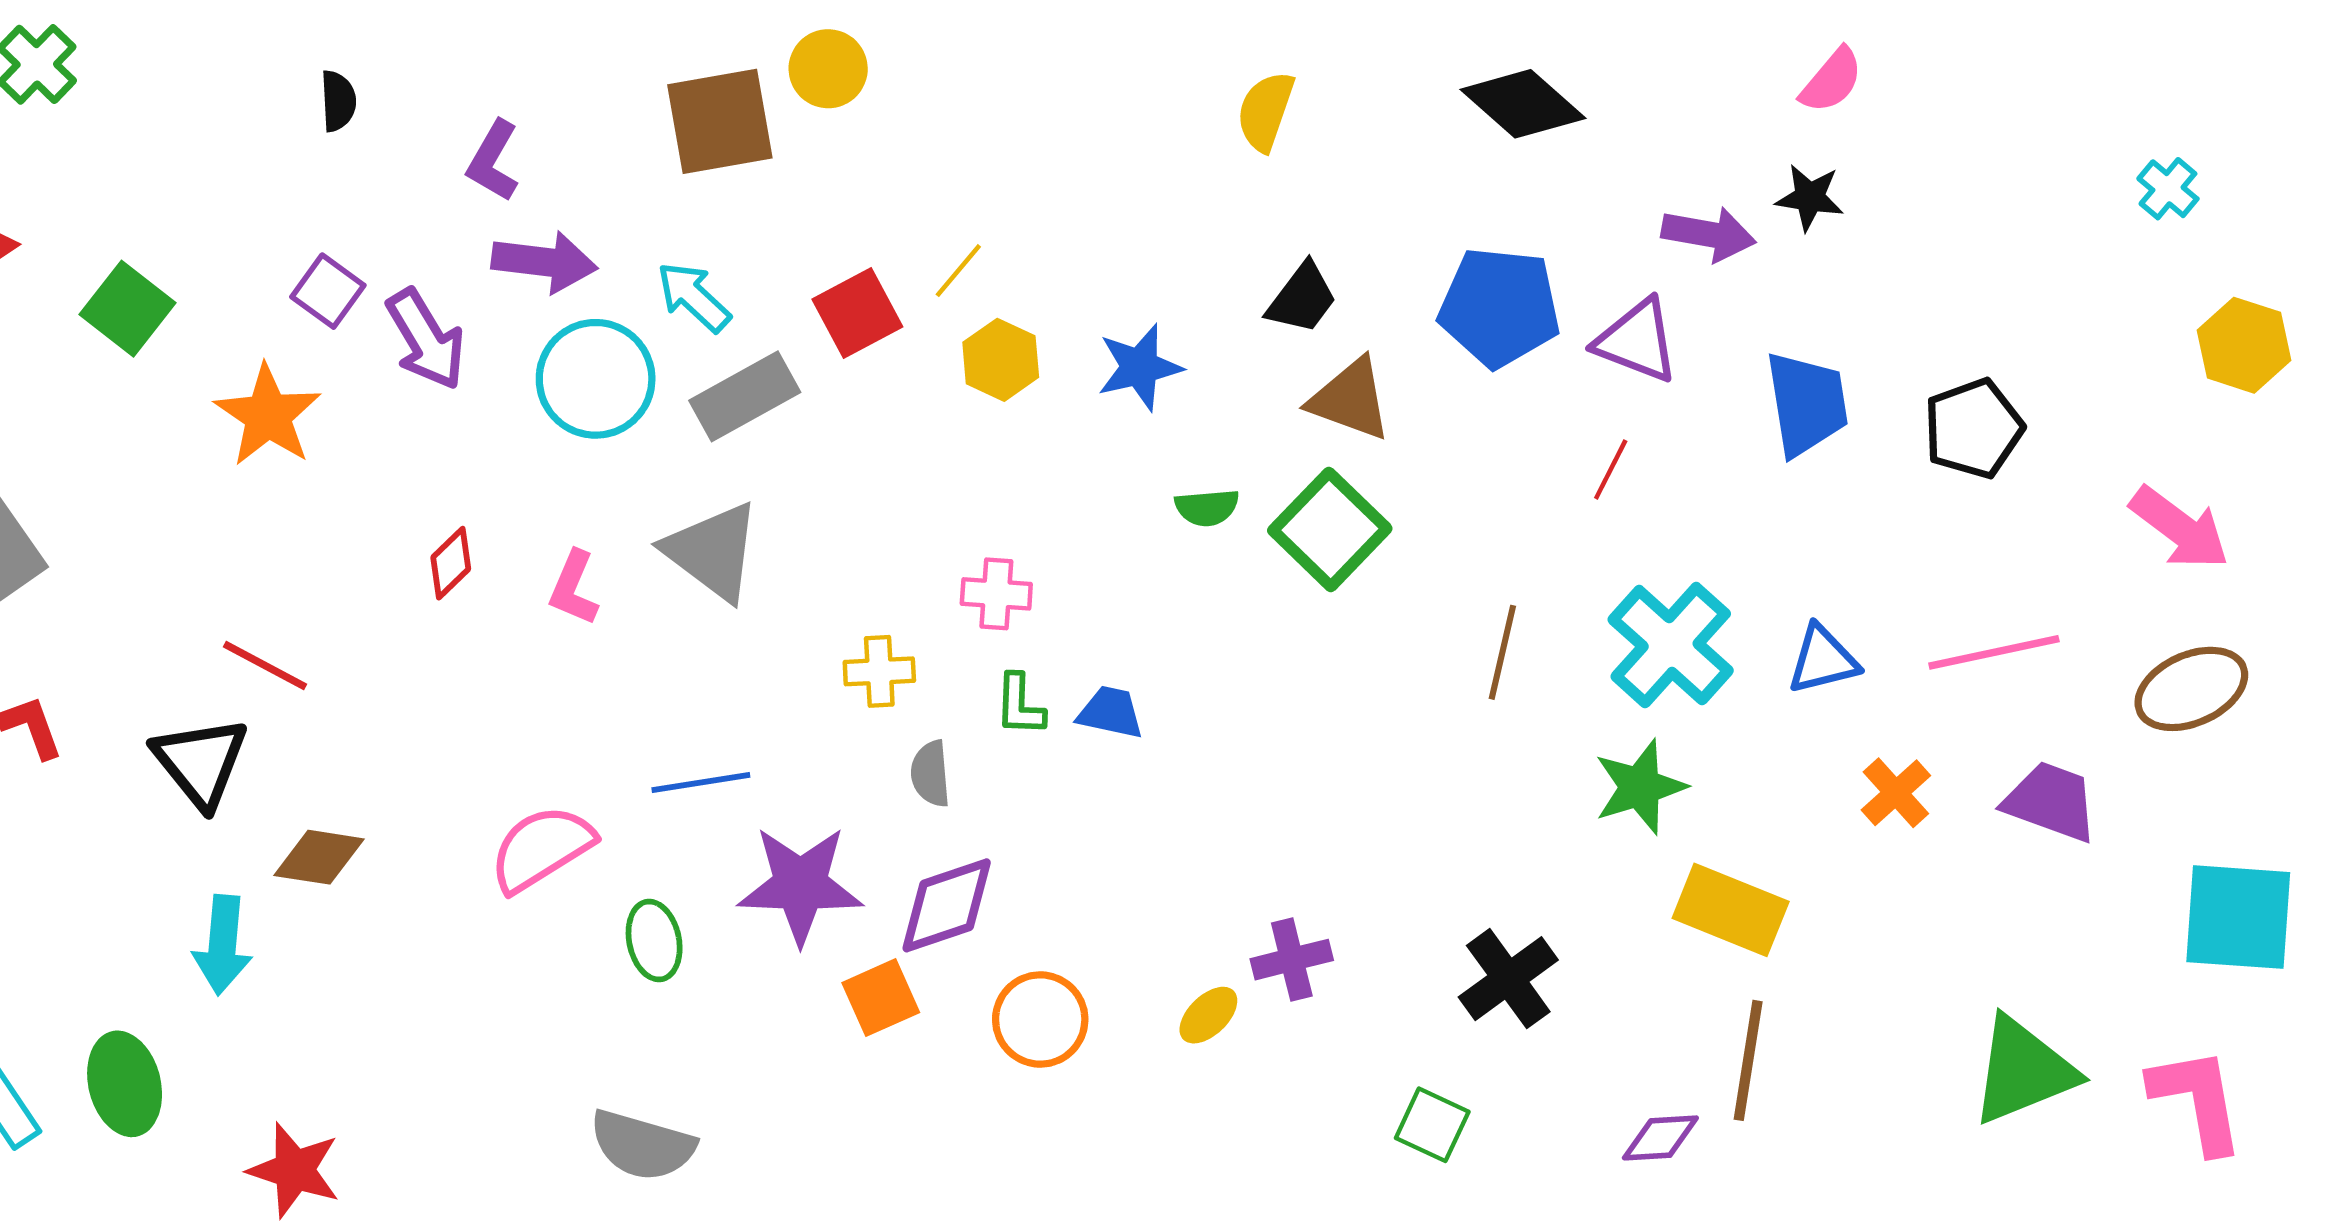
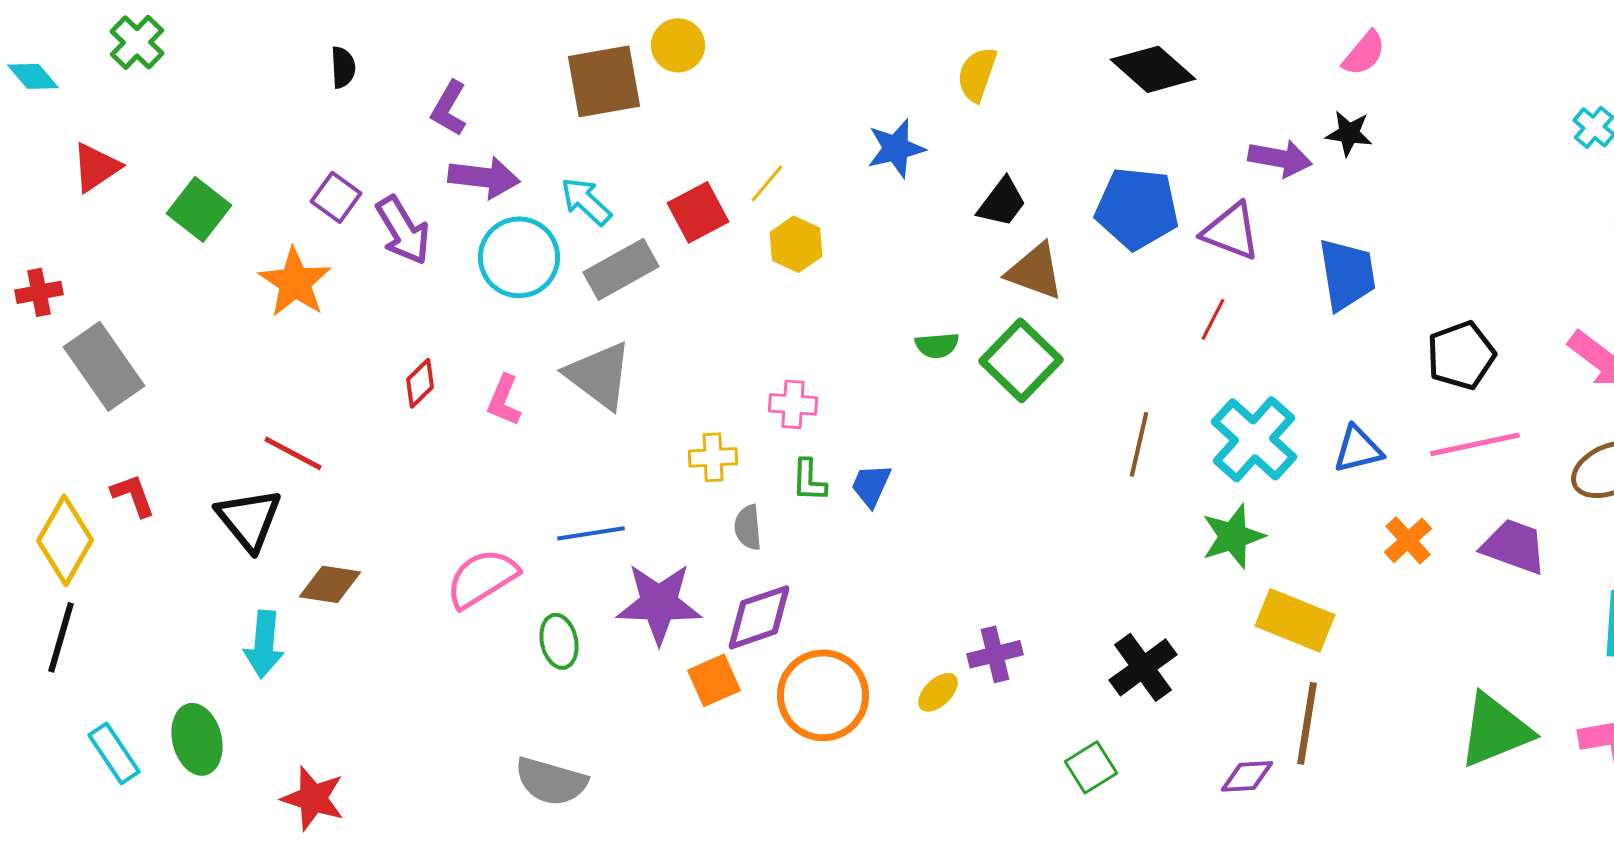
blue star: (1140, 367) -> (896, 148), moved
black pentagon: (1973, 429) -> (1461, 355), moved
blue trapezoid: (1110, 712) -> (871, 485), turned -78
orange circle: (1040, 1019) -> (823, 695), size x1.4
green square: (1432, 1125) -> (1091, 767), turned 33

